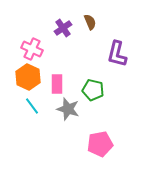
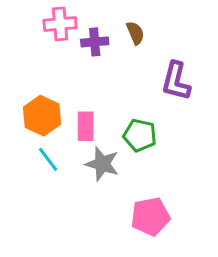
purple cross: (63, 28) -> (95, 42), turned 30
pink cross: (32, 49) -> (60, 24), moved, turned -30

